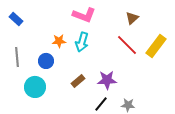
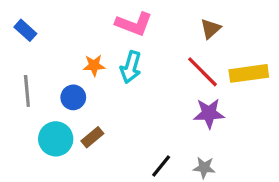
yellow rectangle: (156, 46) -> (249, 73), turned 45
purple star: (107, 80) -> (209, 113), moved
brown rectangle: (78, 81) -> (92, 137), moved

